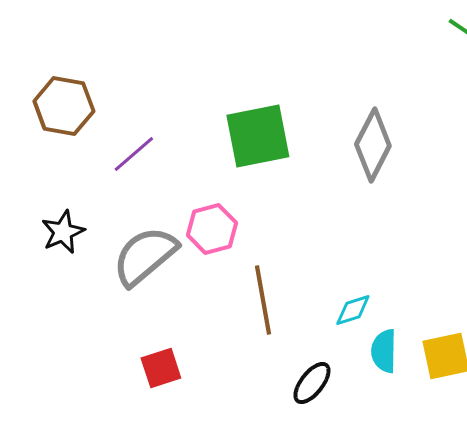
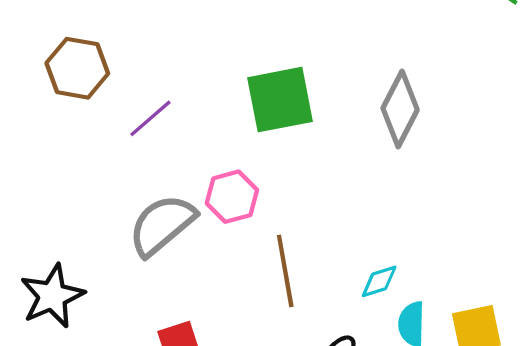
black star: (63, 232) -> (52, 296), moved, size x1.4

